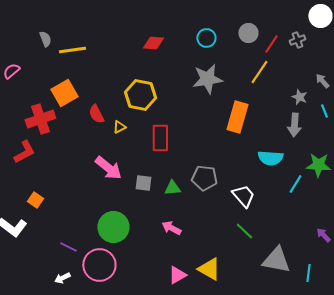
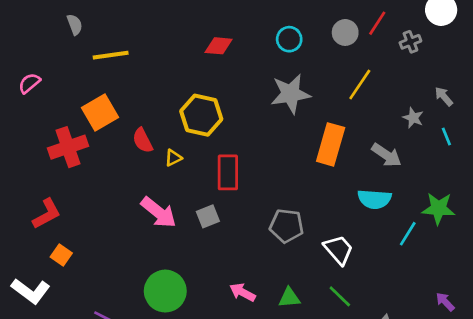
gray semicircle: (45, 39) -> (75, 24), moved
red line: (271, 44) -> (377, 23), moved
gray arrow: (294, 125) -> (386, 155), moved, turned -60
red L-shape: (24, 152) -> (47, 214), moved
gray square: (143, 183) -> (208, 216), moved, turned -30
green triangle: (172, 188) -> (289, 298), moved

